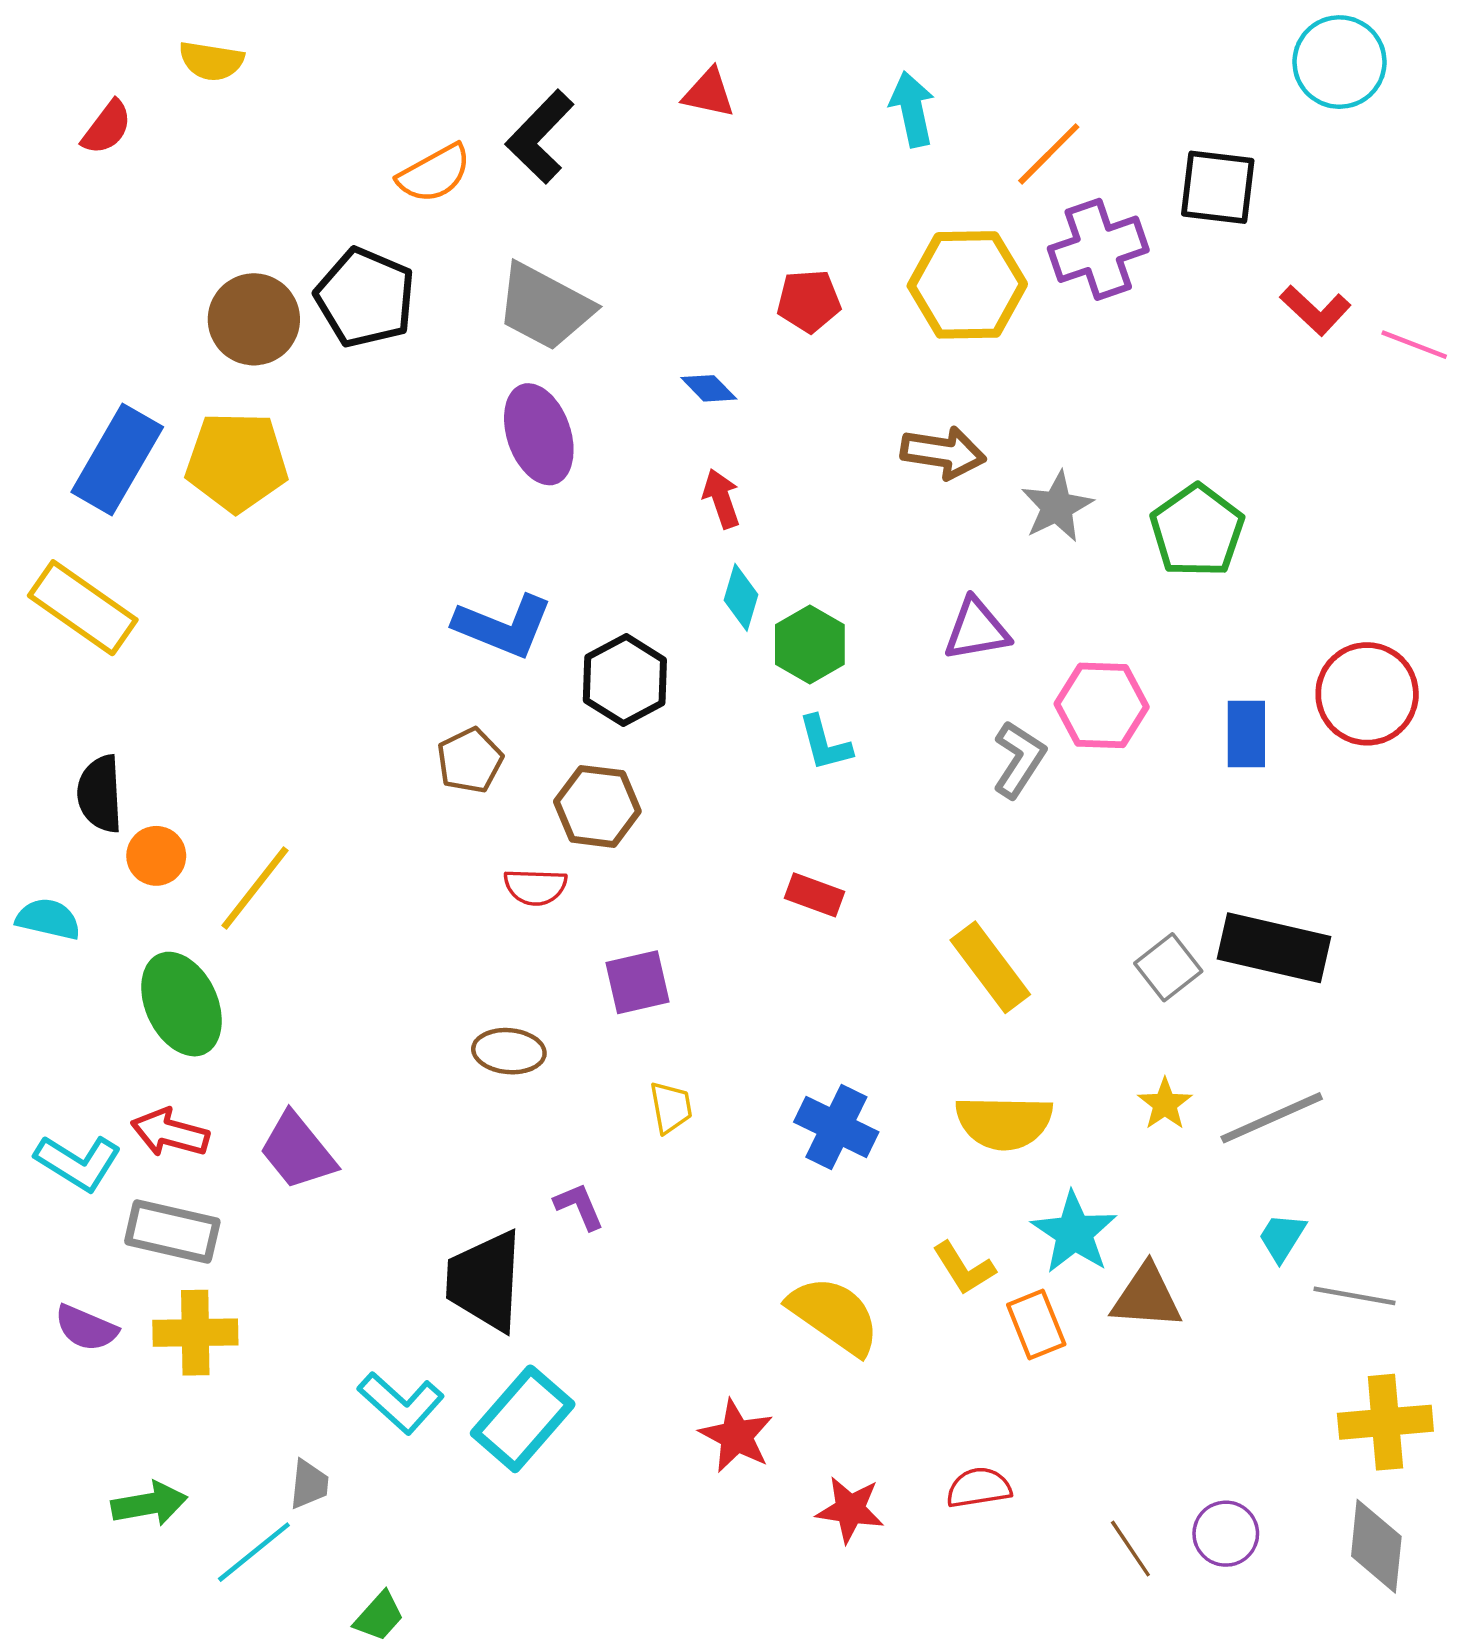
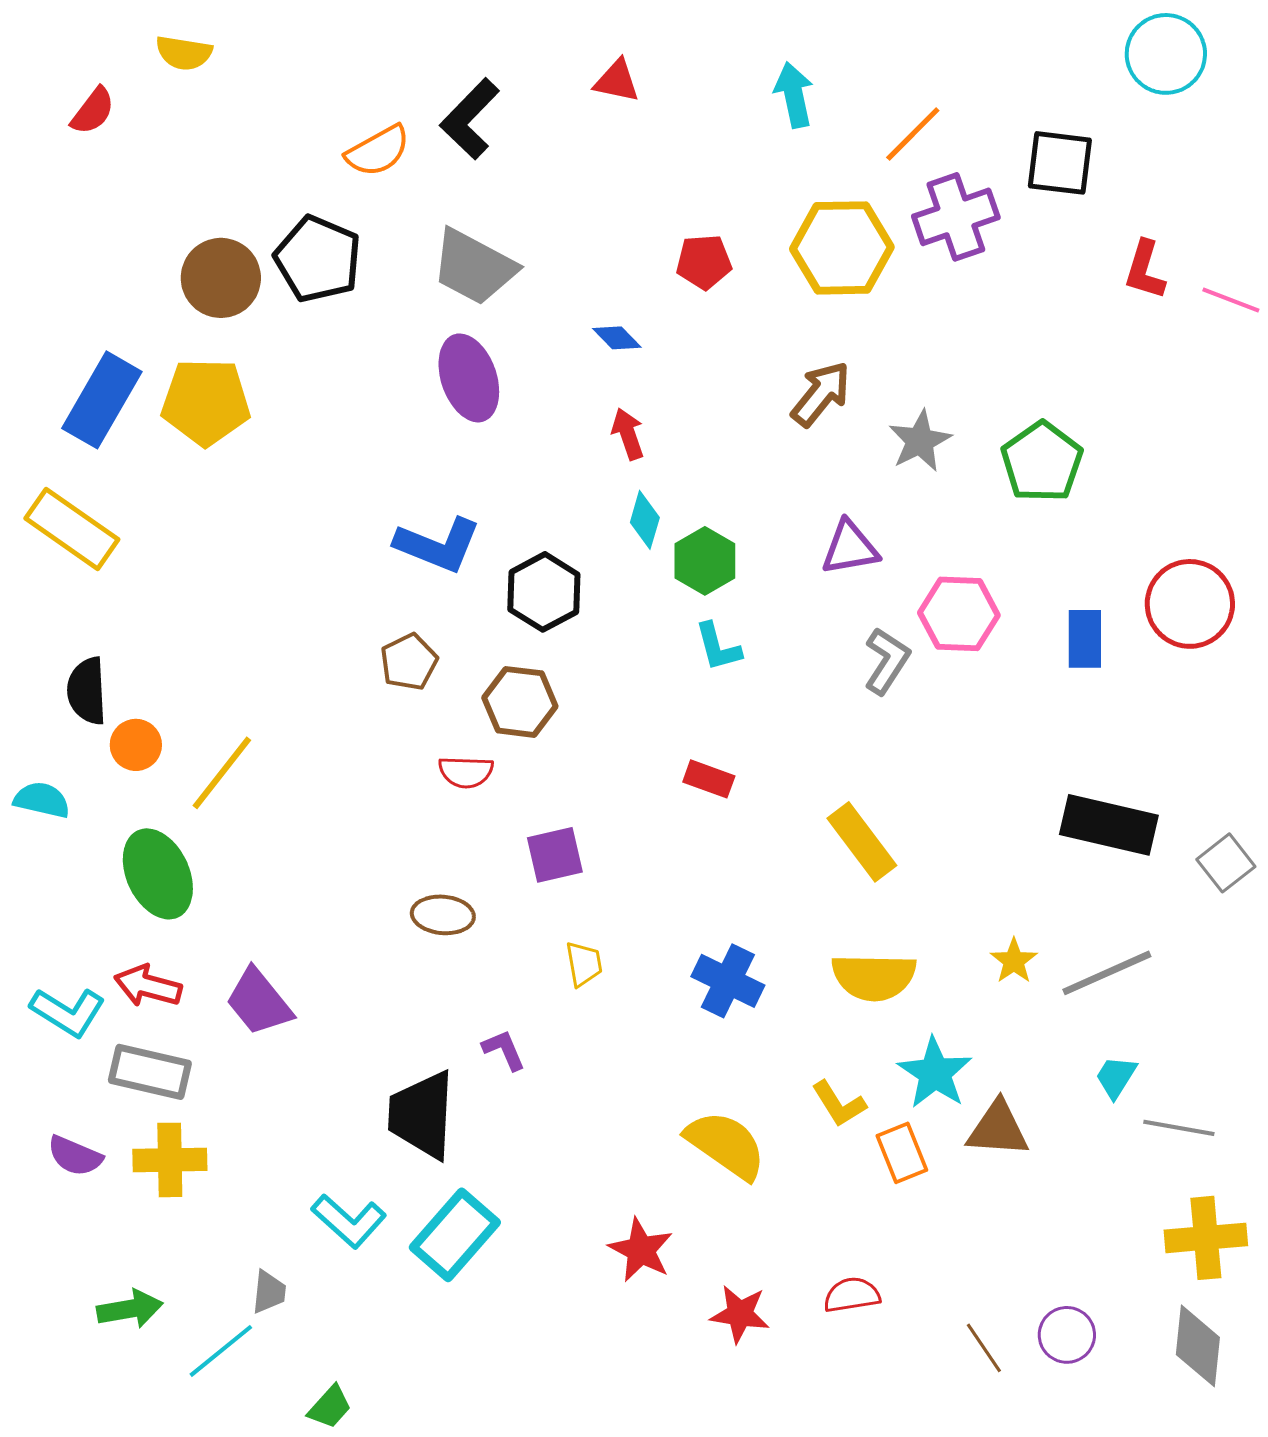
red L-shape: (1315, 310) -> (1145, 270), turned 64
brown arrow: (943, 453) -> (821, 394), turned -60
gray square: (1168, 967) -> (1226, 863), moved

